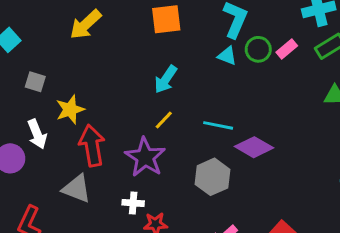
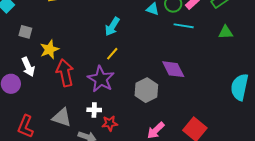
cyan line: (218, 125) -> (184, 26), moved
purple diamond: (254, 147) -> (173, 69), turned 35
gray triangle: (77, 189) -> (62, 117), moved

